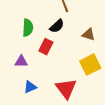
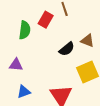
black semicircle: (57, 26) -> (67, 49), moved
red rectangle: (46, 47) -> (46, 20), moved

